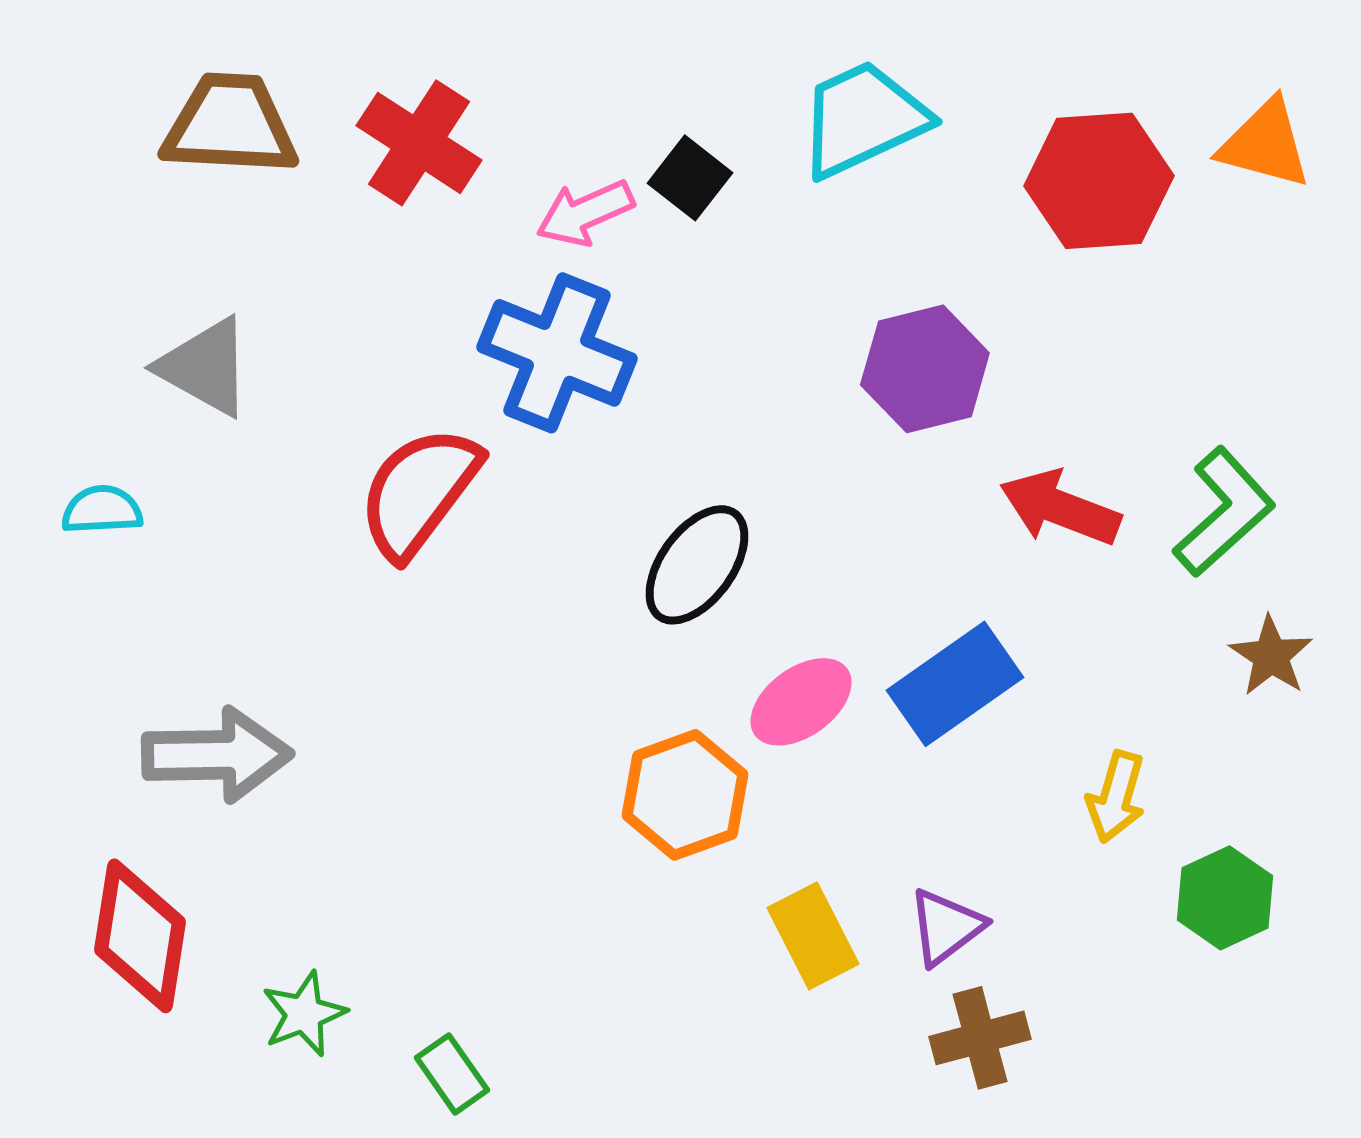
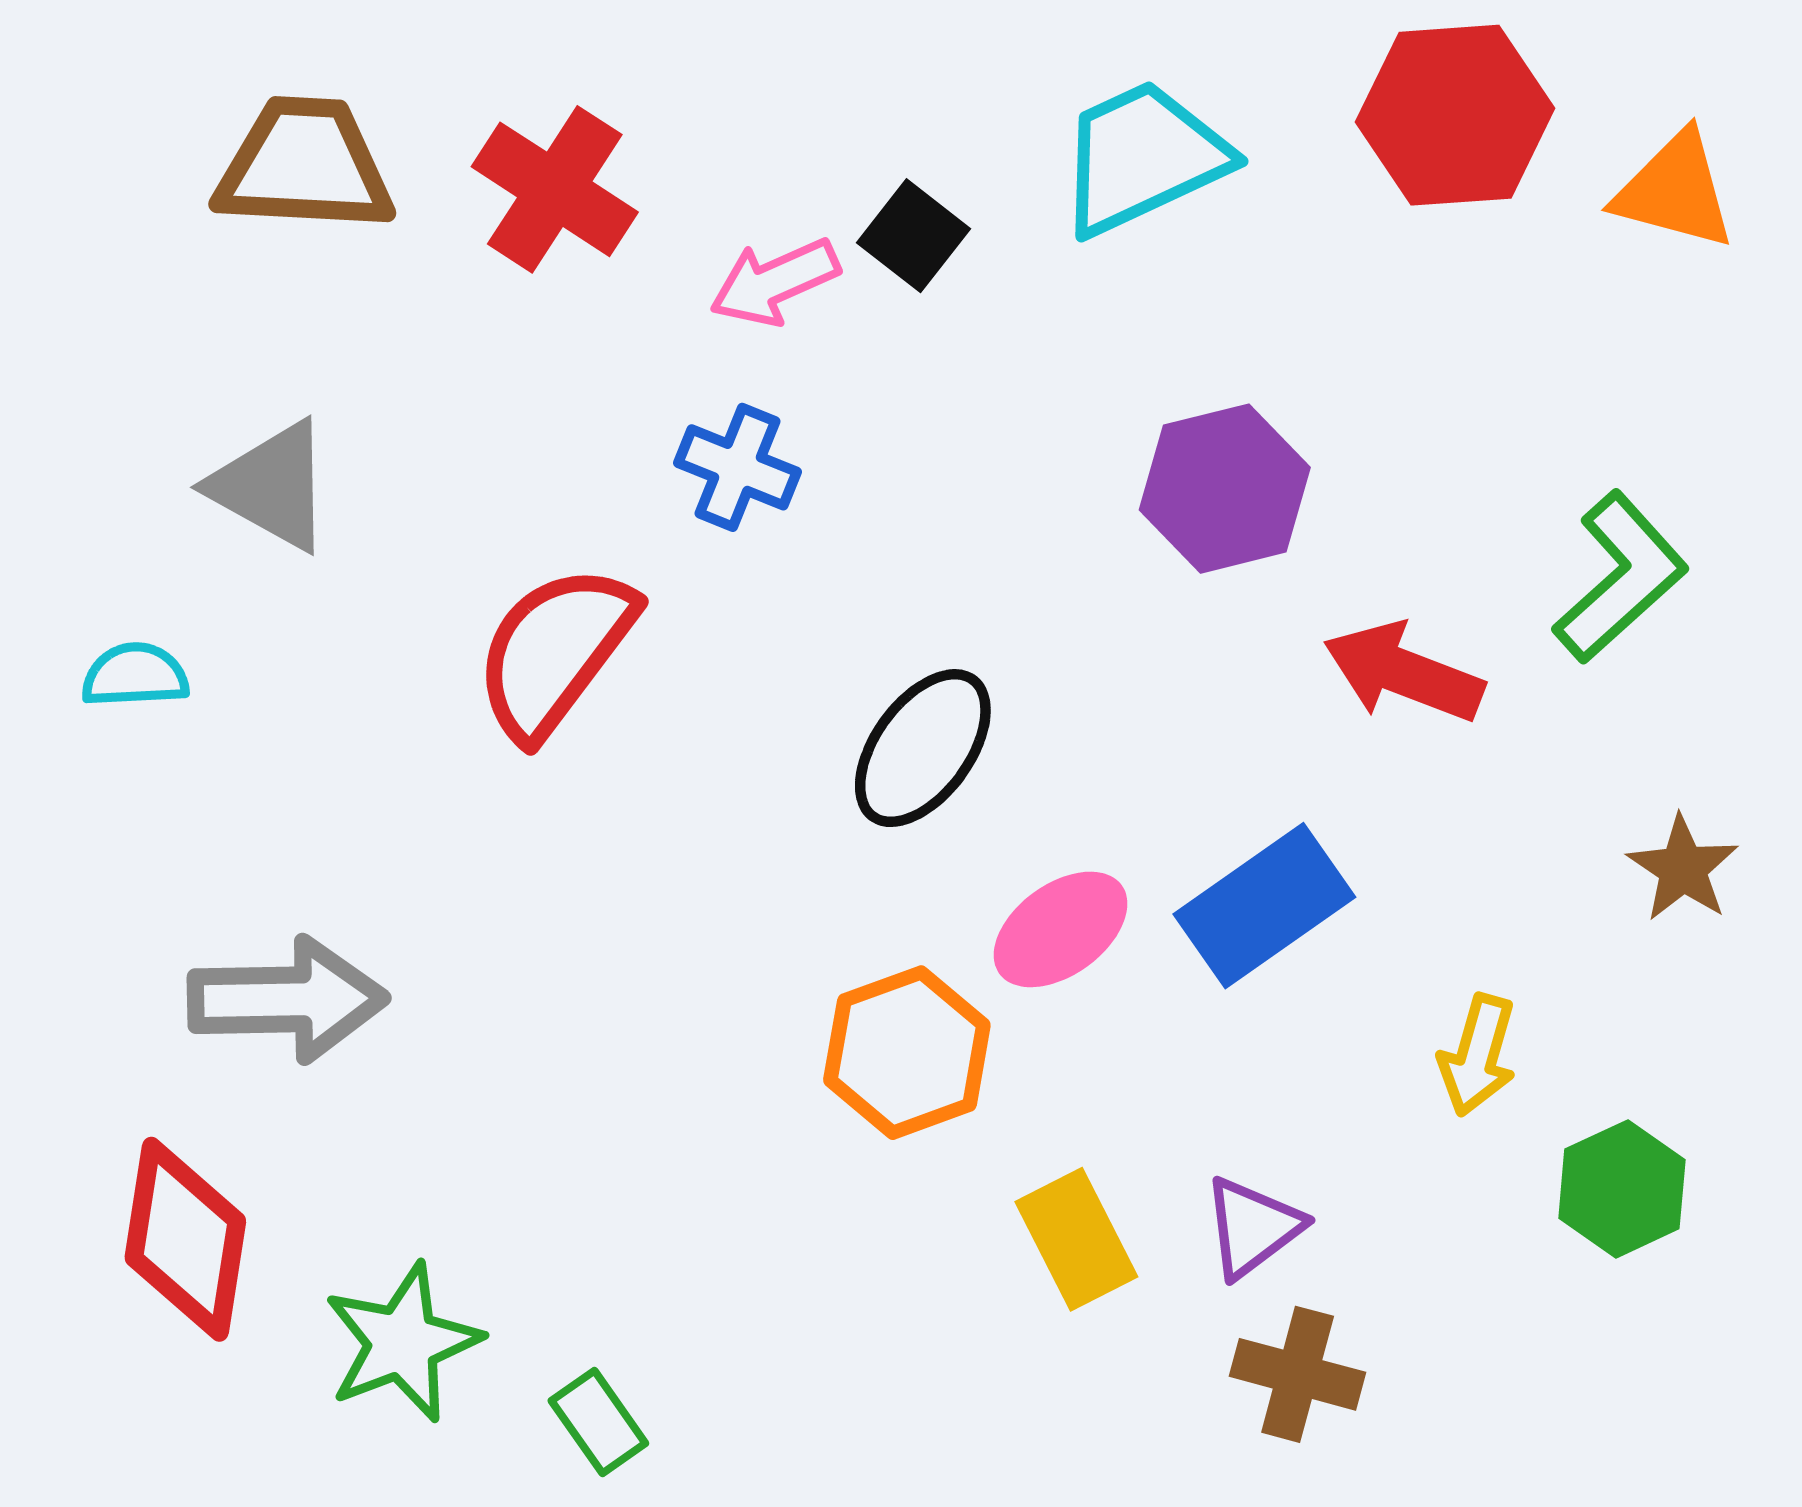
red hexagon: (1099, 181) -> (1455, 115), moved
blue cross: (557, 353) -> (737, 467), size x0.6
green L-shape: (1224, 512) -> (1621, 577), moved
green star: (304, 1014) -> (403, 1343), size x1.4
brown cross: (980, 1038) -> (1298, 1374), turned 30

